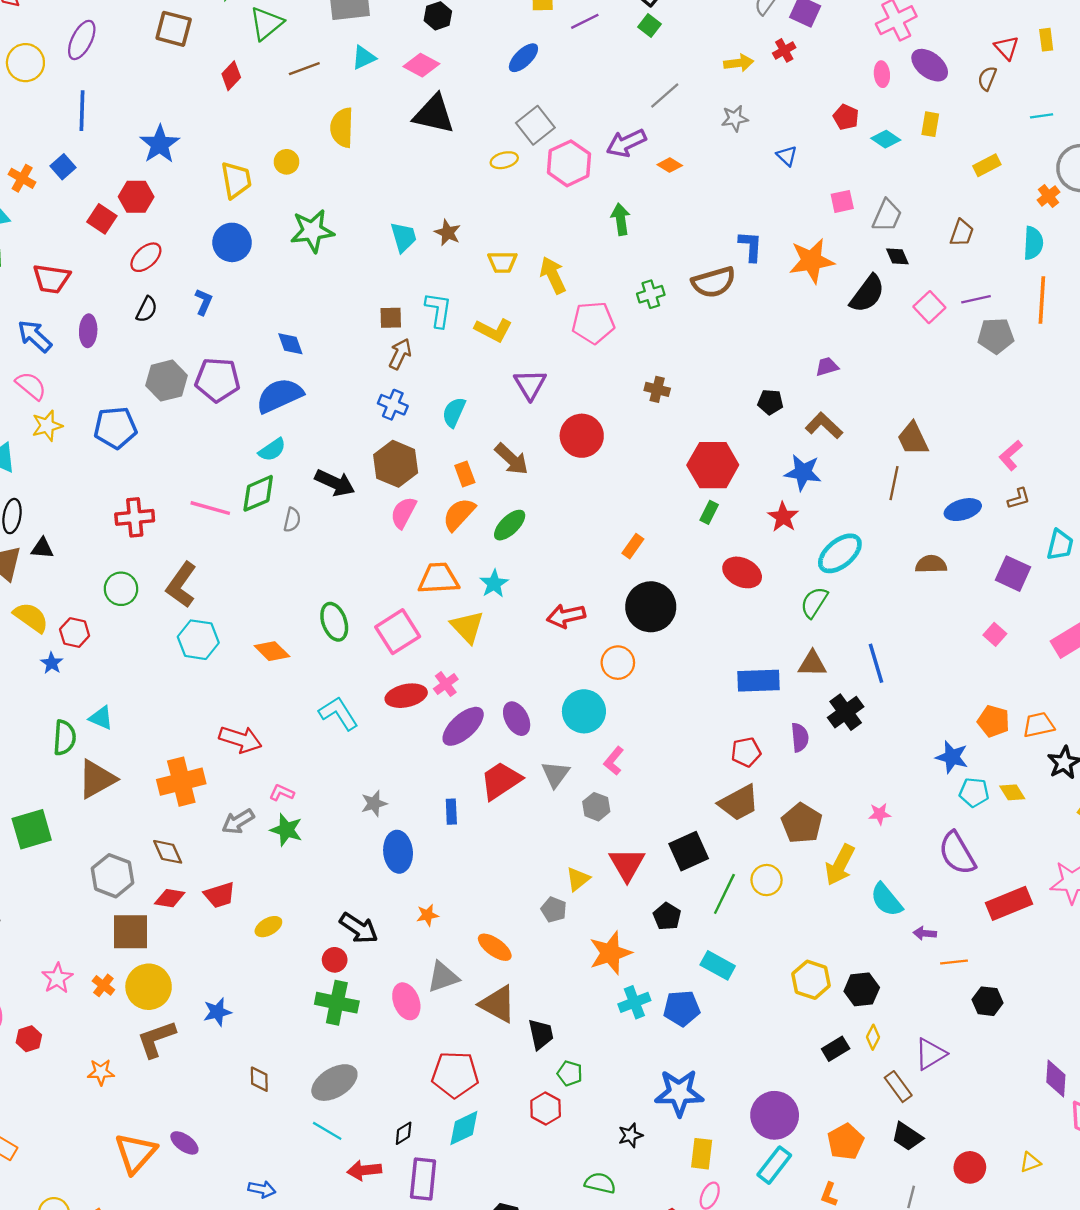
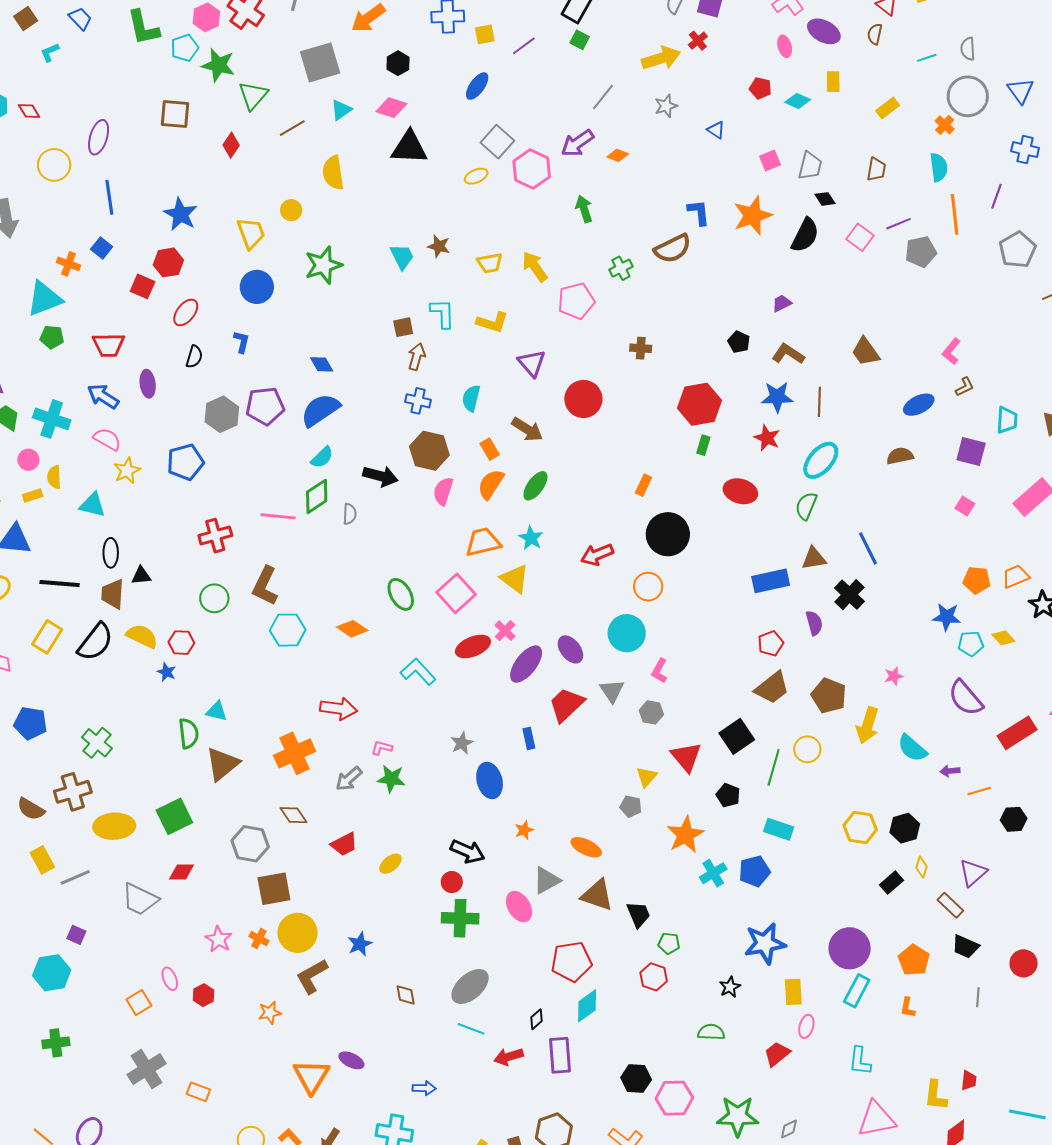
yellow arrow: (739, 63) -> (661, 58), size x1.5
black pentagon: (770, 402) -> (739, 342), turned 30
brown line: (894, 483) -> (819, 402), moved
red diamond: (170, 898) -> (181, 872), moved

